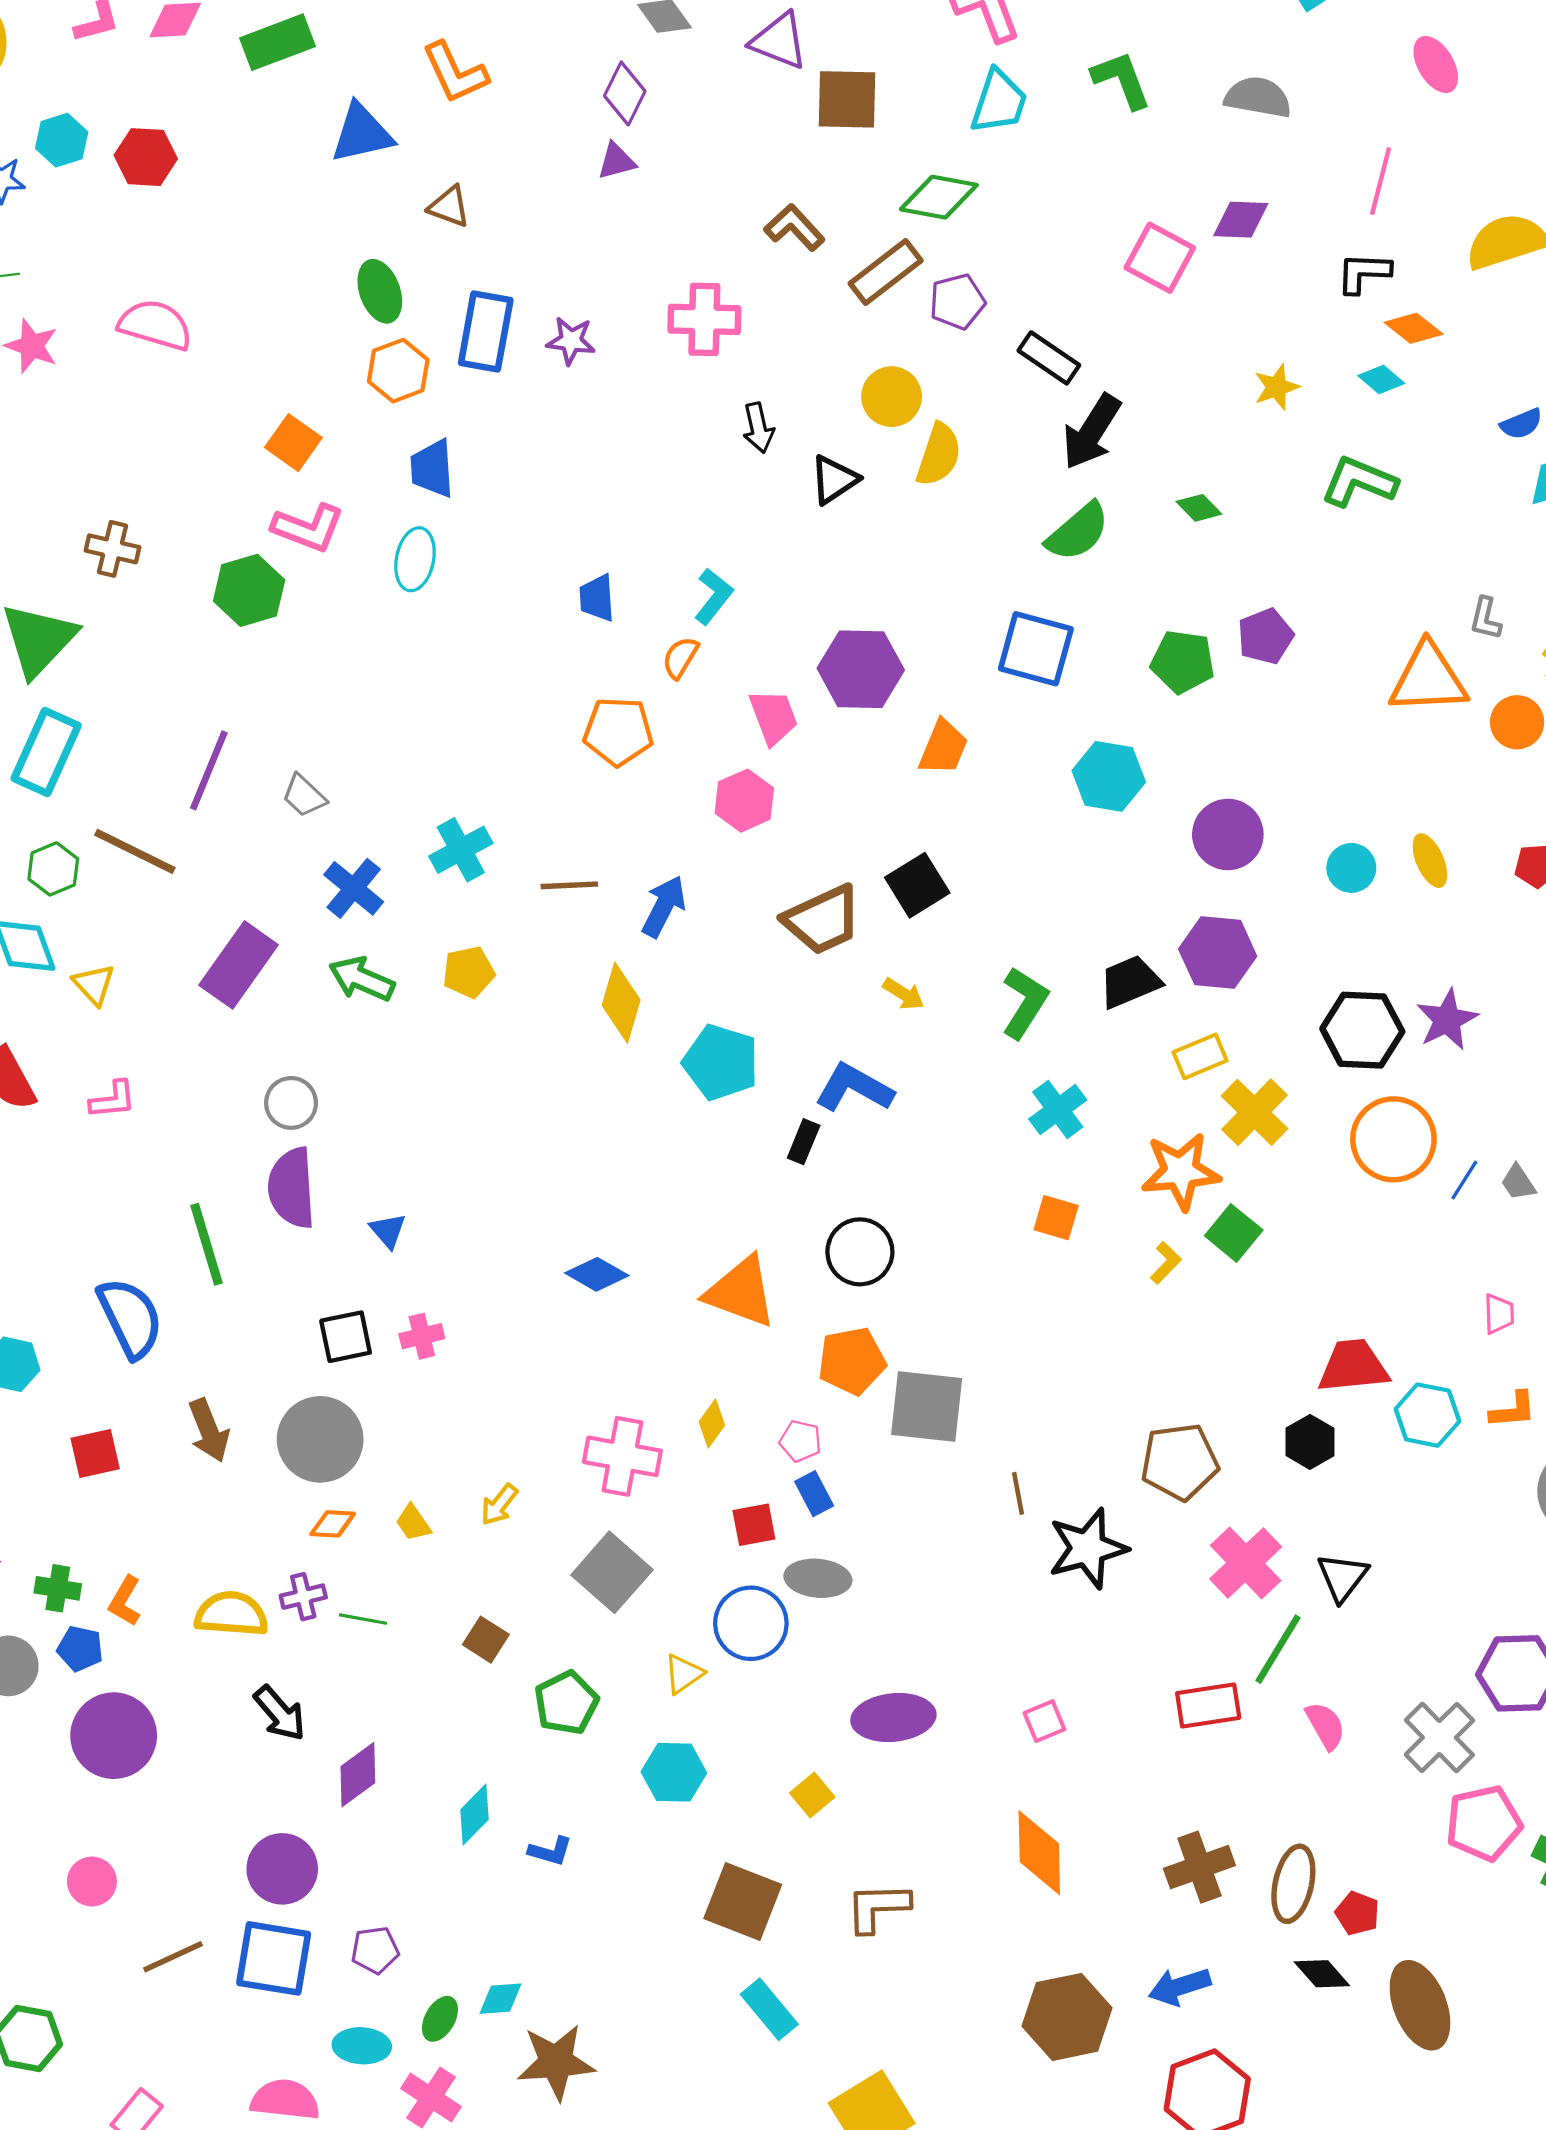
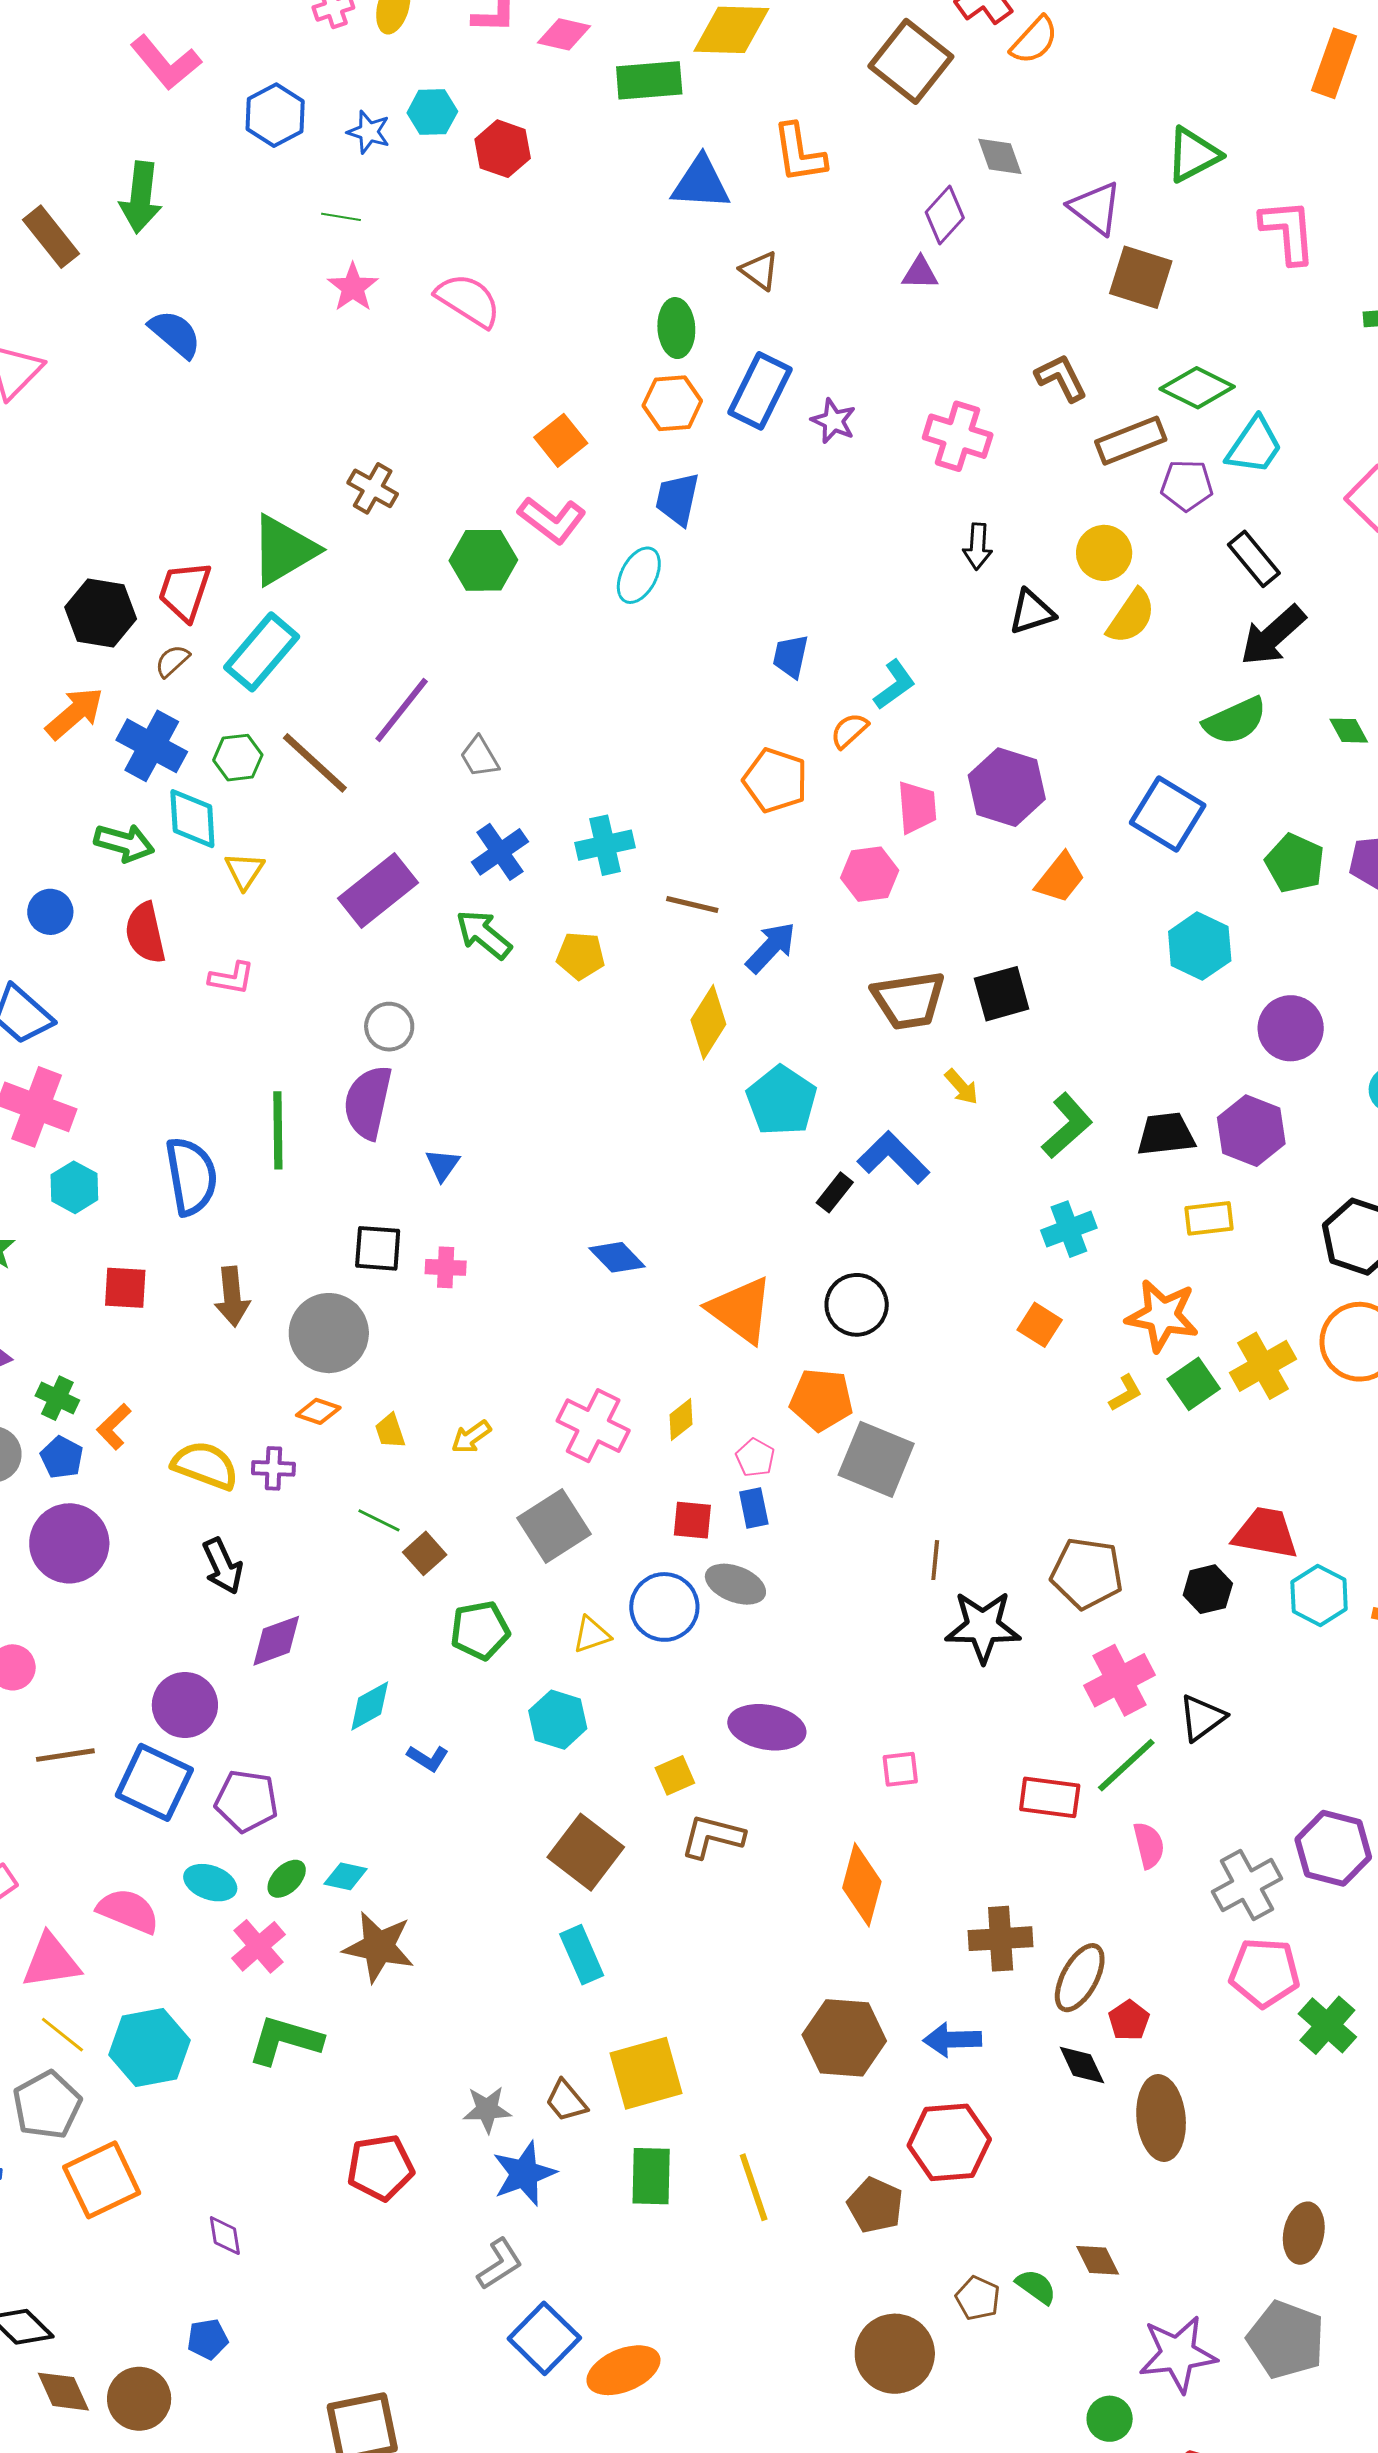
cyan trapezoid: (999, 102) -> (1254, 446), moved
yellow cross: (1255, 1112) -> (1263, 1366), moved
green line: (363, 1619) -> (379, 1520), moved
brown L-shape: (878, 1907) -> (712, 1836), moved
purple pentagon: (375, 1950) -> (247, 1801), size x1.4

